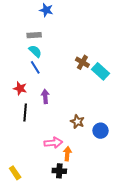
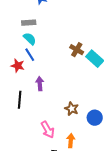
red star: (20, 88) -> (18, 66), moved
pink arrow: (53, 143) -> (48, 130), turned 66
orange arrow: (67, 154) -> (71, 141), moved

